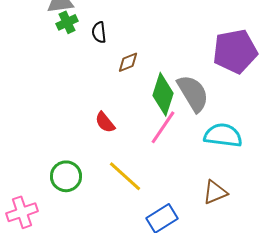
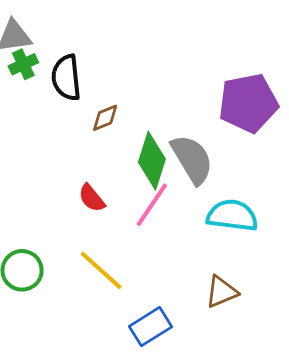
black semicircle: (99, 32) -> (66, 78), size x1.6
red semicircle: (105, 122) -> (92, 198), moved

